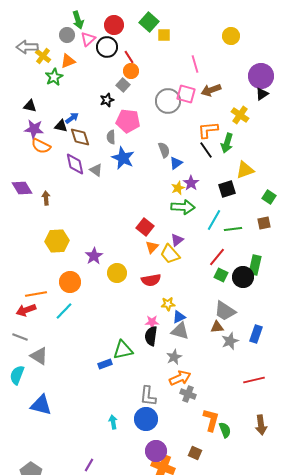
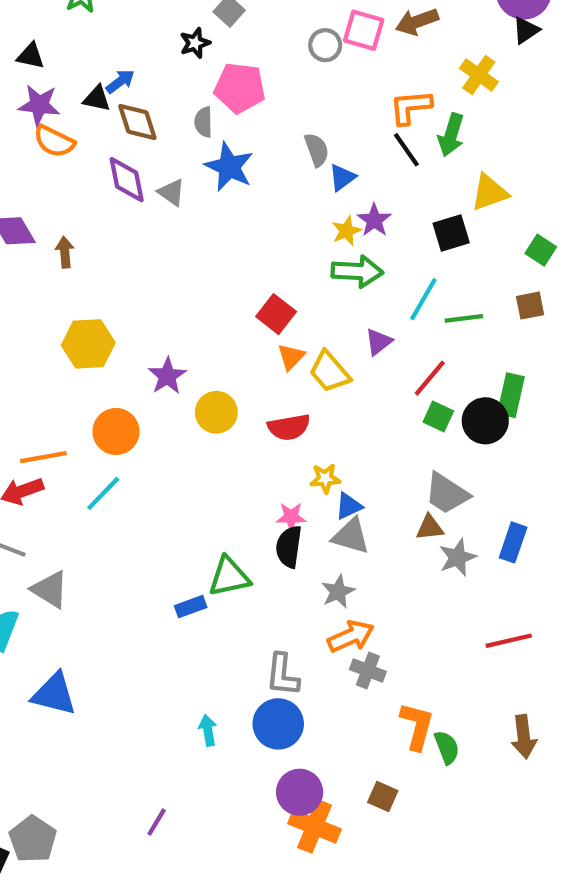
gray circle: (168, 101) -> (325, 45), size x0.6
purple triangle: (177, 240) -> (379, 342), moved

